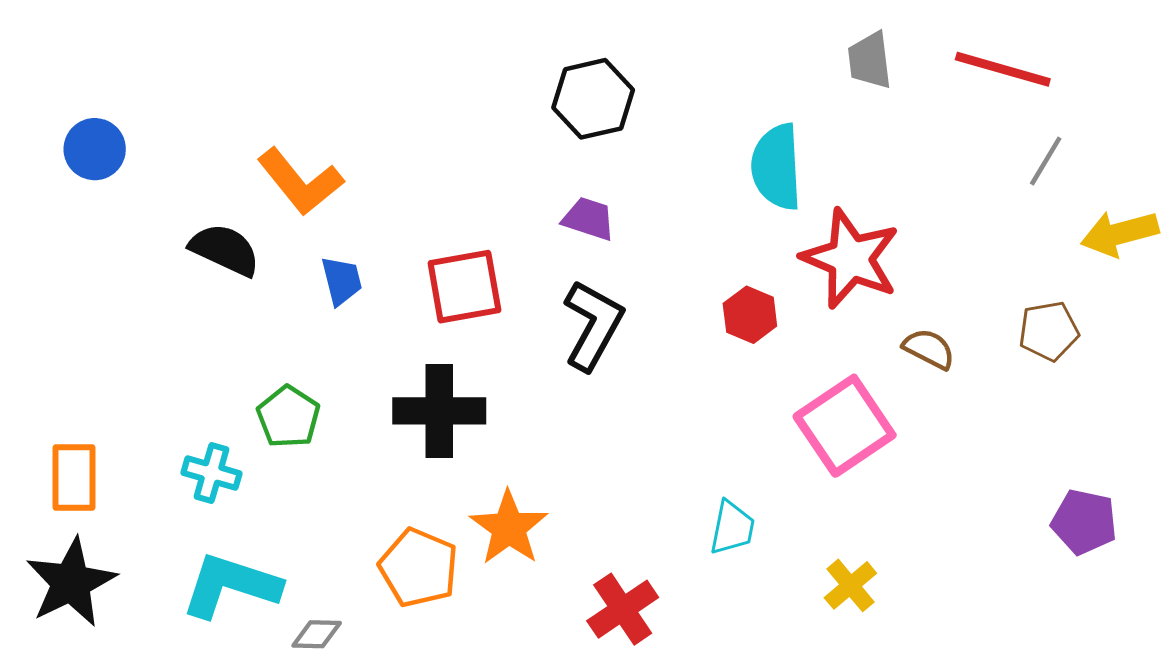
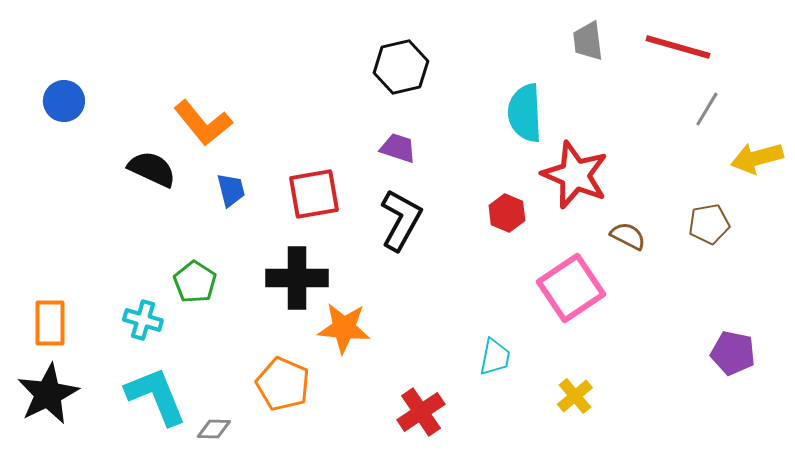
orange star: (509, 528) -> (344, 328), moved, turned -30
cyan L-shape: (231, 585) -> (156, 396), turned 50

